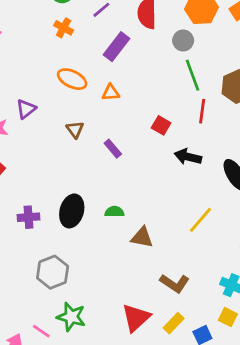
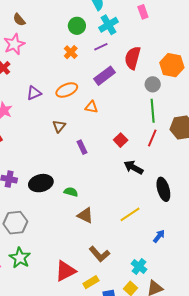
orange ellipse: (72, 79) -> (67, 90), turned -65
purple triangle: (26, 109) -> (34, 93), moved
black ellipse: (72, 211) -> (41, 183), turned 45

